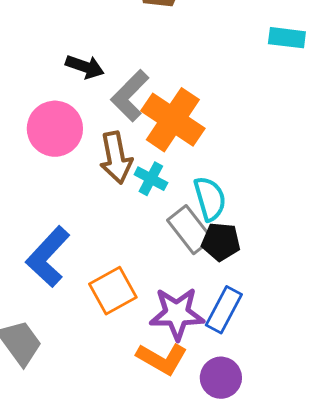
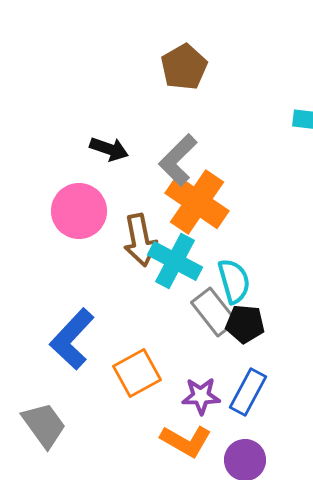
gray L-shape: (130, 96) -> (178, 160), moved
cyan cross: (151, 179) -> (175, 261), size x1.6
purple star: (177, 314) -> (201, 396), size x0.7

